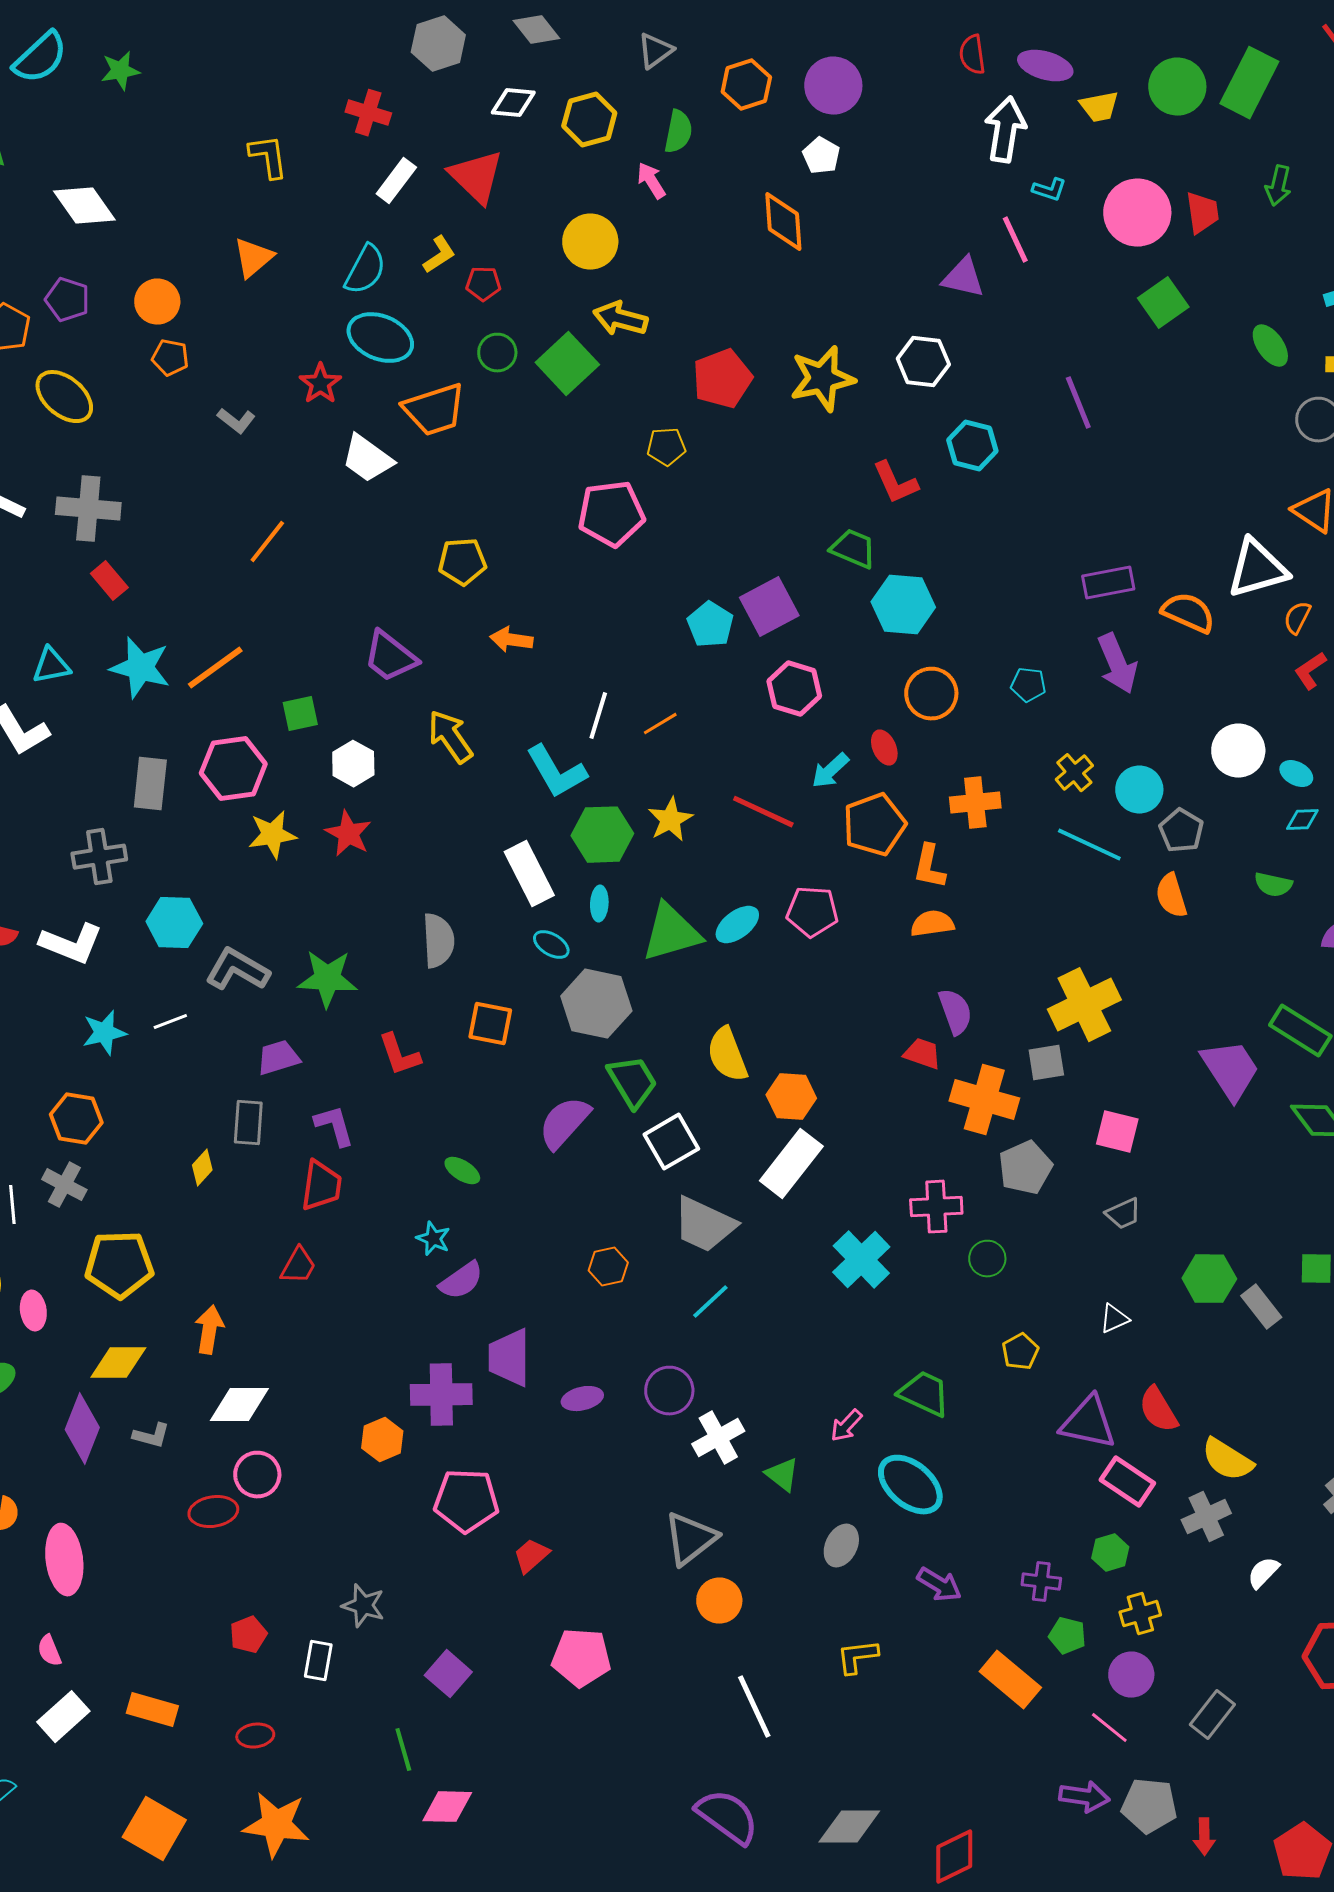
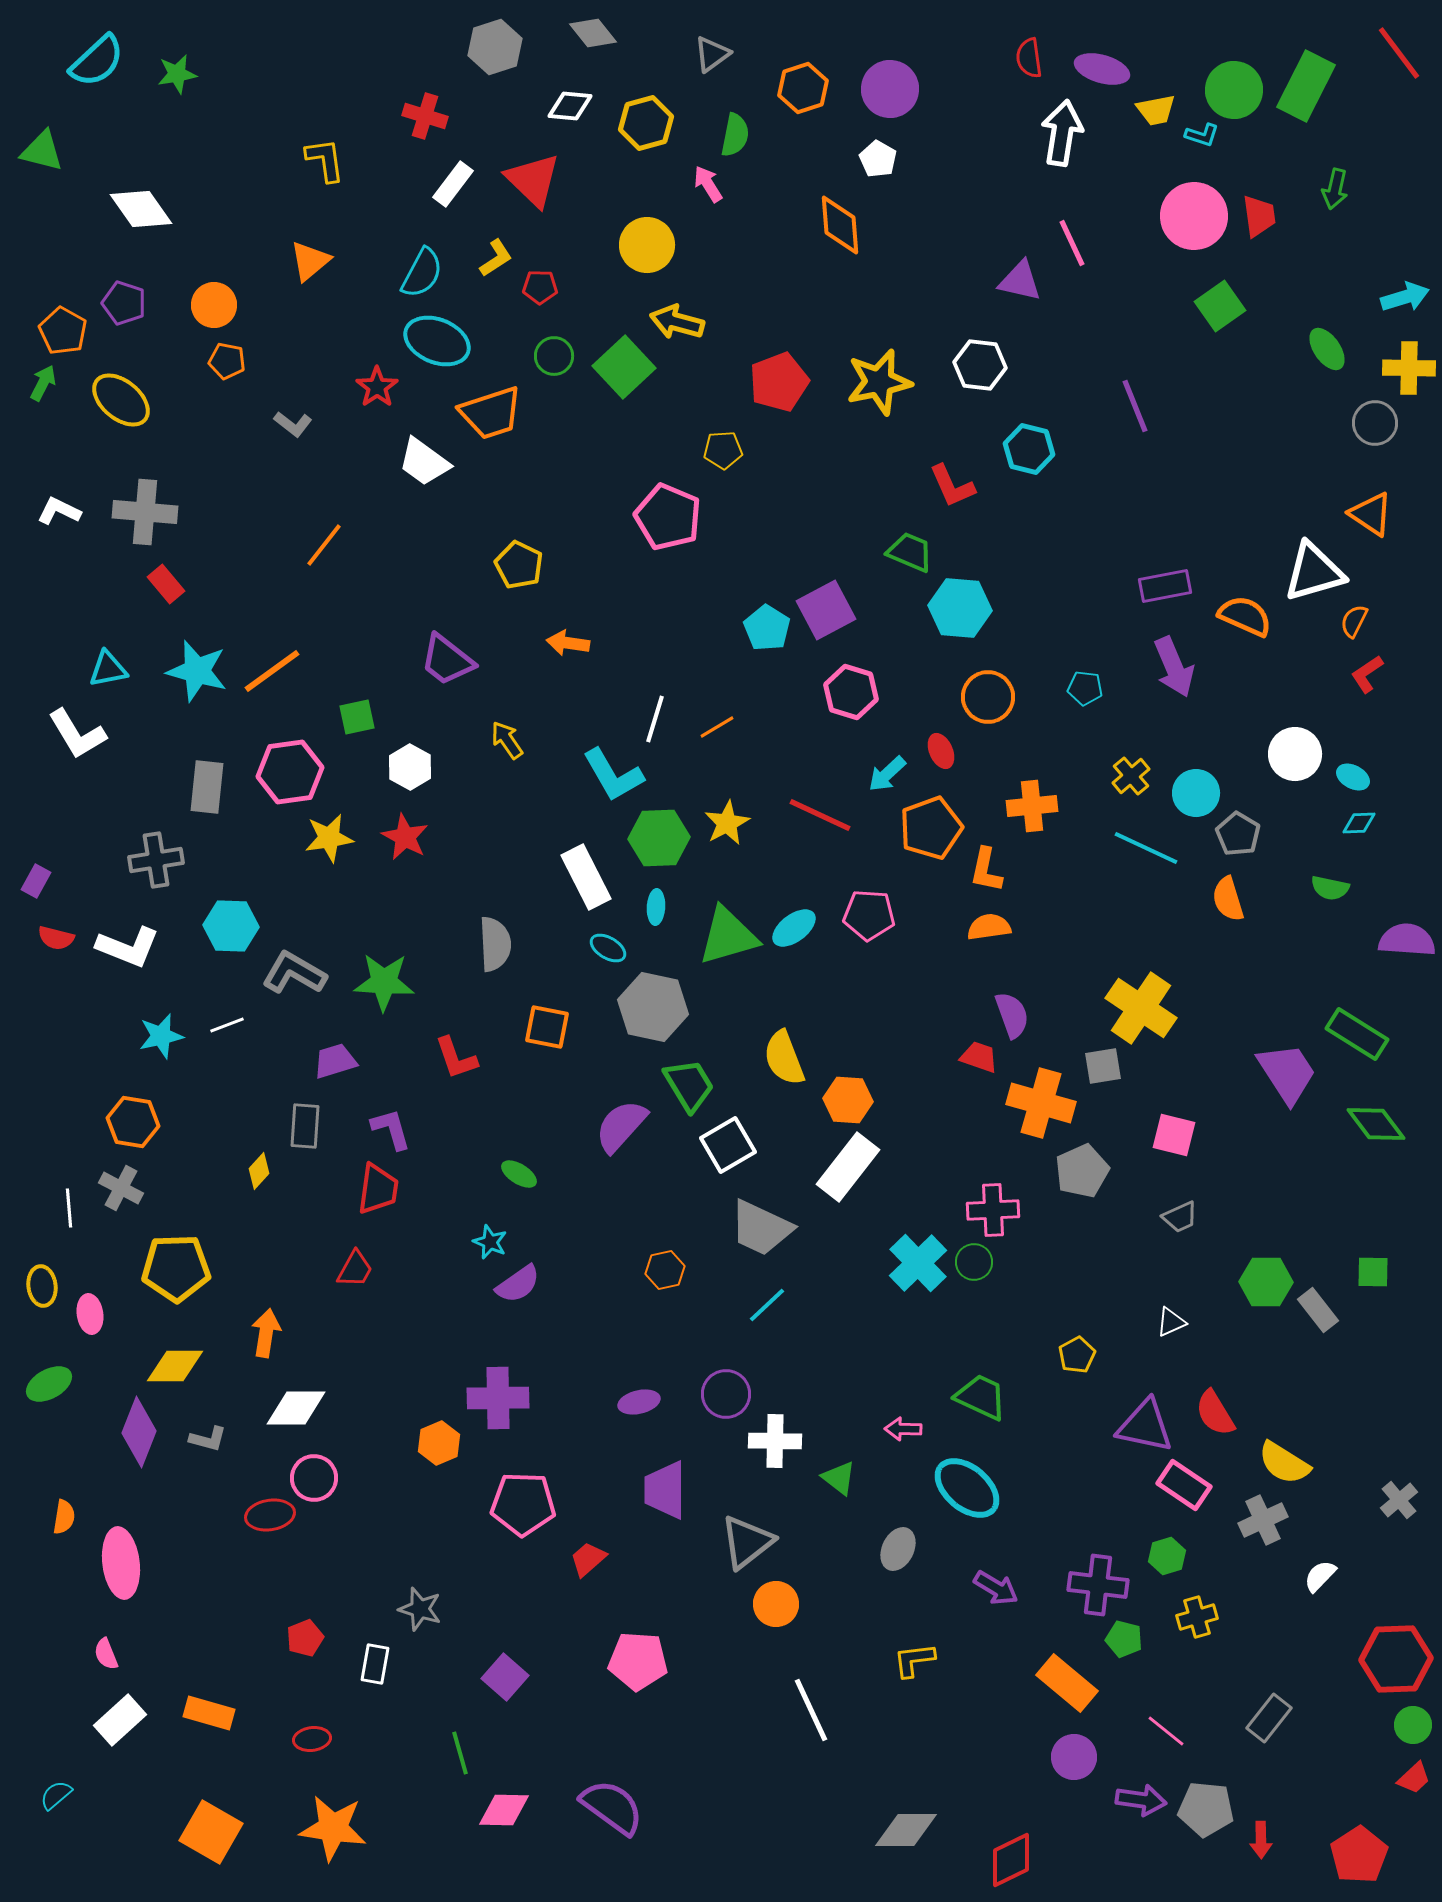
cyan L-shape: (1049, 190) -> (1202, 135), moved
pink pentagon: (611, 514) -> (668, 517), turned 30
yellow pentagon: (462, 562) -> (519, 565), turned 30
yellow arrow: (450, 737) -> (507, 740), size x0.7
yellow cross: (1084, 1005) -> (1141, 1008), turned -30
green circle: (987, 1259) -> (974, 1262), moved
purple trapezoid: (509, 1358) -> (665, 1490), moved
pink arrow: (846, 1426) -> (903, 1429), turned 48
white cross: (718, 1438) -> (775, 1441), turned 30
purple cross: (1041, 1582) -> (1098, 1585), size x1.5
purple circle: (1131, 1675) -> (1074, 1757), moved
purple semicircle: (727, 1817) -> (612, 1807), moved

